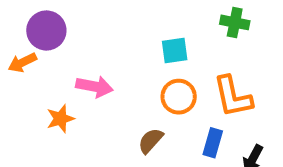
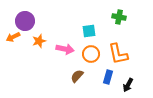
pink arrow: (94, 87) -> (65, 49), moved
orange star: (60, 119) -> (39, 41), moved

